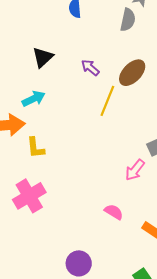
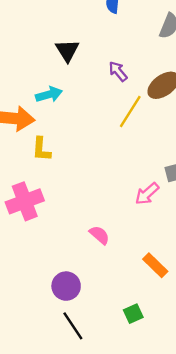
black triangle: (43, 57) -> (67, 50), turned -30
pink semicircle: (114, 212) -> (99, 235), moved

